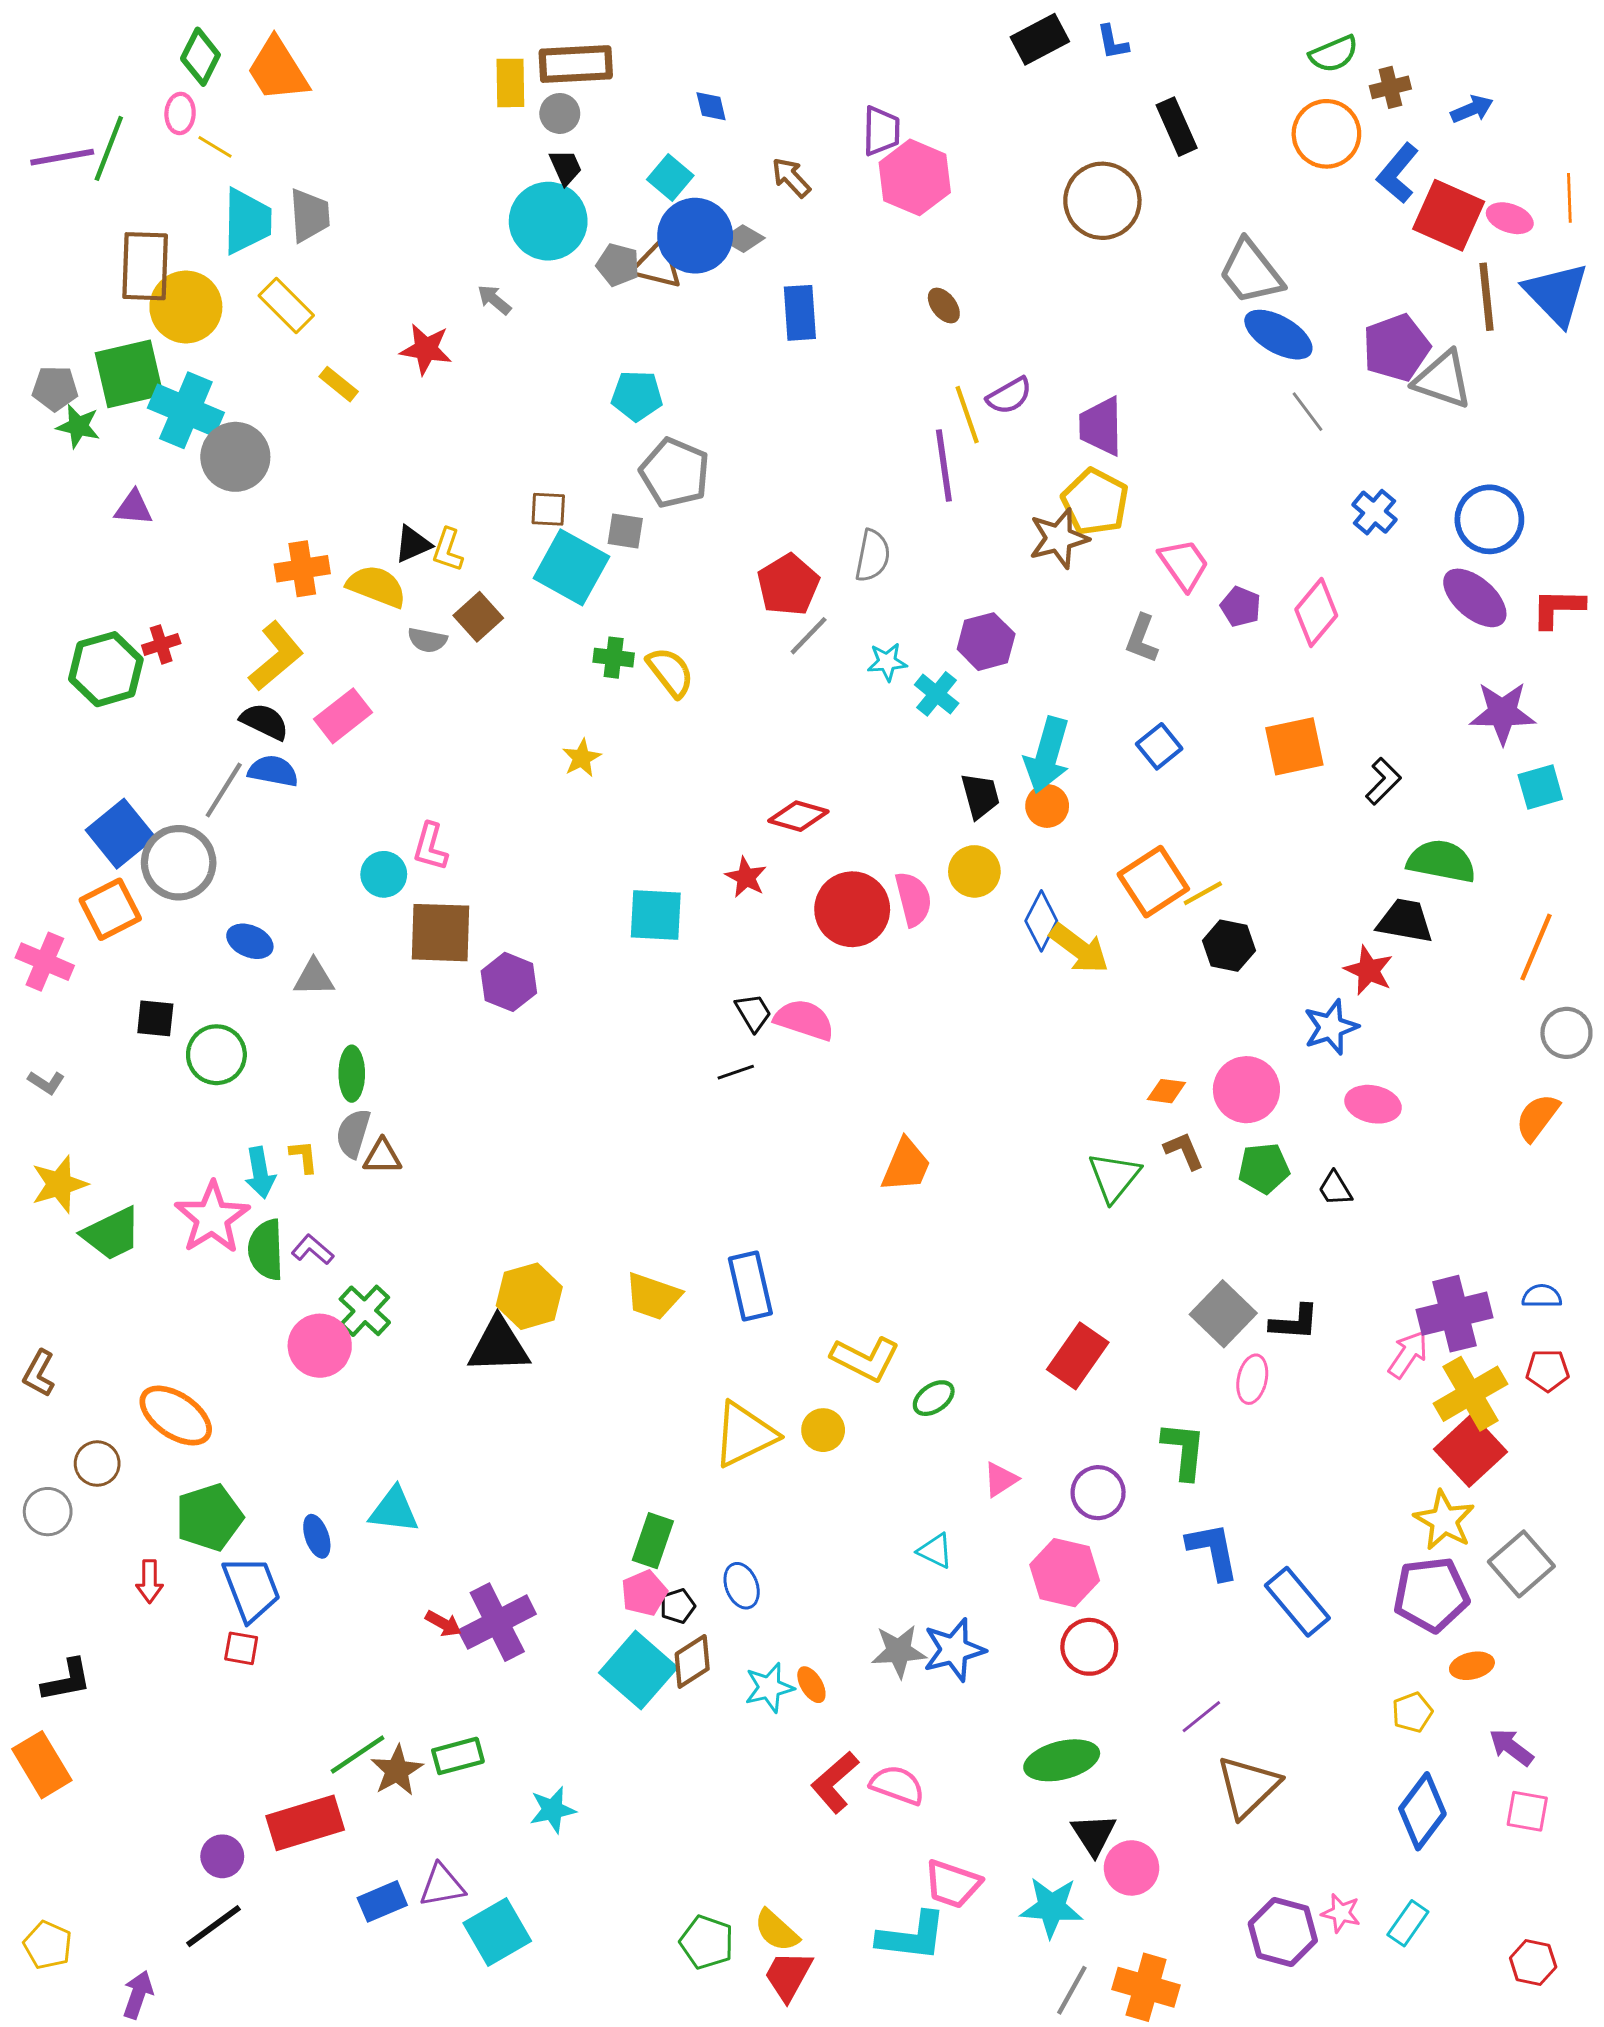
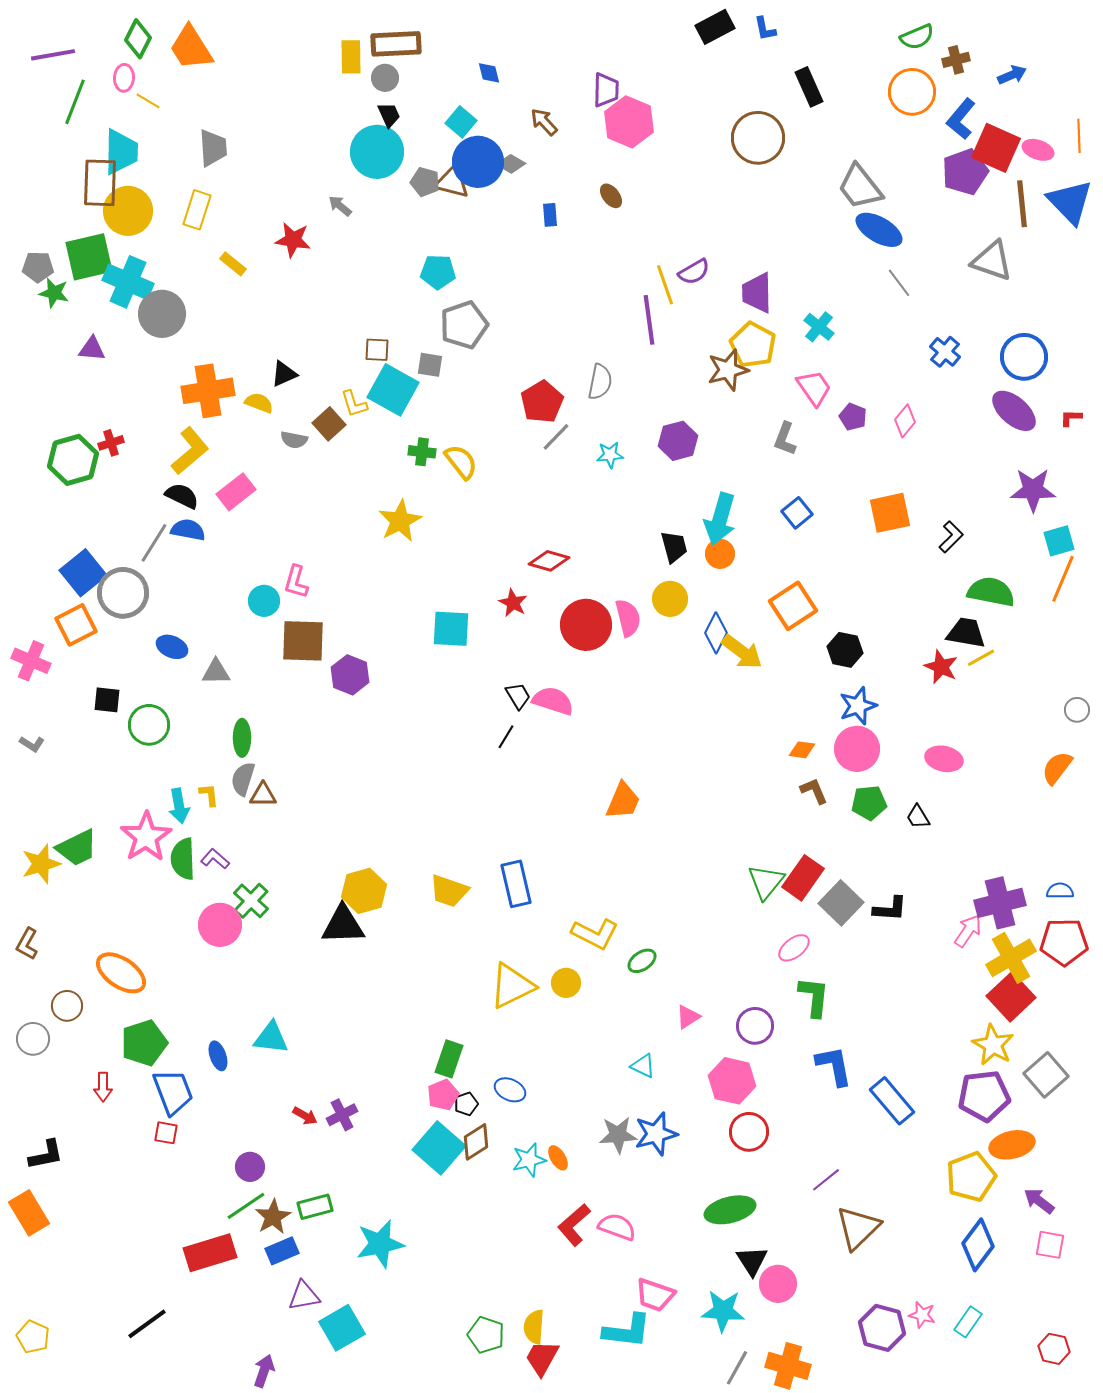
purple line: (62, 157) -> (53, 55), moved
cyan trapezoid: (247, 221) -> (121, 152), moved
yellow rectangle: (286, 306) -> (197, 210), turned 63
brown ellipse: (944, 306) -> (611, 196), moved
blue rectangle: (800, 313) -> (550, 215), size x0.6
purple pentagon: (1396, 348) -> (965, 172), moved
gray pentagon: (675, 473) -> (464, 325), turned 30
yellow L-shape: (448, 550) -> (354, 404), moved, turned -36
orange cross: (302, 569) -> (208, 391), size x1.4
yellow semicircle: (376, 586) -> (259, 403), size x0.7
red L-shape: (1558, 608) -> (1071, 418), size x0.6
pink diamond: (1316, 612) -> (905, 421), size x0.7
cyan cross: (937, 694) -> (819, 327), moved
yellow star: (582, 758) -> (400, 521), size x1.6
yellow line: (1203, 893) -> (981, 658), moved
orange line: (1536, 947) -> (1063, 579), moved
blue star: (1331, 1027) -> (858, 706), moved
gray circle: (1566, 1033) -> (1077, 710), size x0.7
black line: (736, 1072) -> (506, 737), turned -40
green triangle: (1114, 1177) -> (766, 882), moved
yellow star: (59, 1184) -> (41, 864), moved
red rectangle: (1078, 1356) -> (803, 878), moved
red pentagon: (1548, 1370) -> (1064, 942), size x1.6
pink ellipse: (1252, 1379) -> (794, 948), moved, turned 40
blue ellipse: (742, 1586) -> (510, 1090), turned -44
purple cross: (497, 1622) -> (342, 1115), size x0.6
orange ellipse: (1472, 1666) -> (1012, 1145), size x1.5
yellow pentagon: (1412, 1712) -> (971, 1177), size x1.8
cyan star: (553, 1810) -> (380, 1244), size x1.5
purple circle: (222, 1856) -> (250, 1167), moved
blue rectangle: (382, 1901) -> (282, 1251), moved
yellow semicircle: (777, 1931) -> (534, 1327), turned 52
purple arrow: (138, 1995) -> (264, 1371), moved

